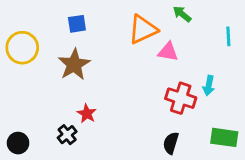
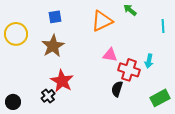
pink triangle: (168, 52) -> (110, 55), moved
red star: (87, 114) -> (62, 81), size x1.6
green rectangle: (224, 137) -> (160, 98), turned -36
black semicircle: (171, 143) -> (117, 89), moved

